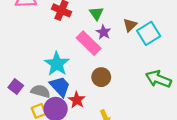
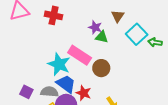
green triangle: (96, 13) -> (102, 37), moved, turned -32
cyan square: (149, 33) -> (137, 34), moved
pink rectangle: (89, 43) -> (80, 55), moved
green arrow: (158, 79) -> (155, 42), moved, size x0.6

